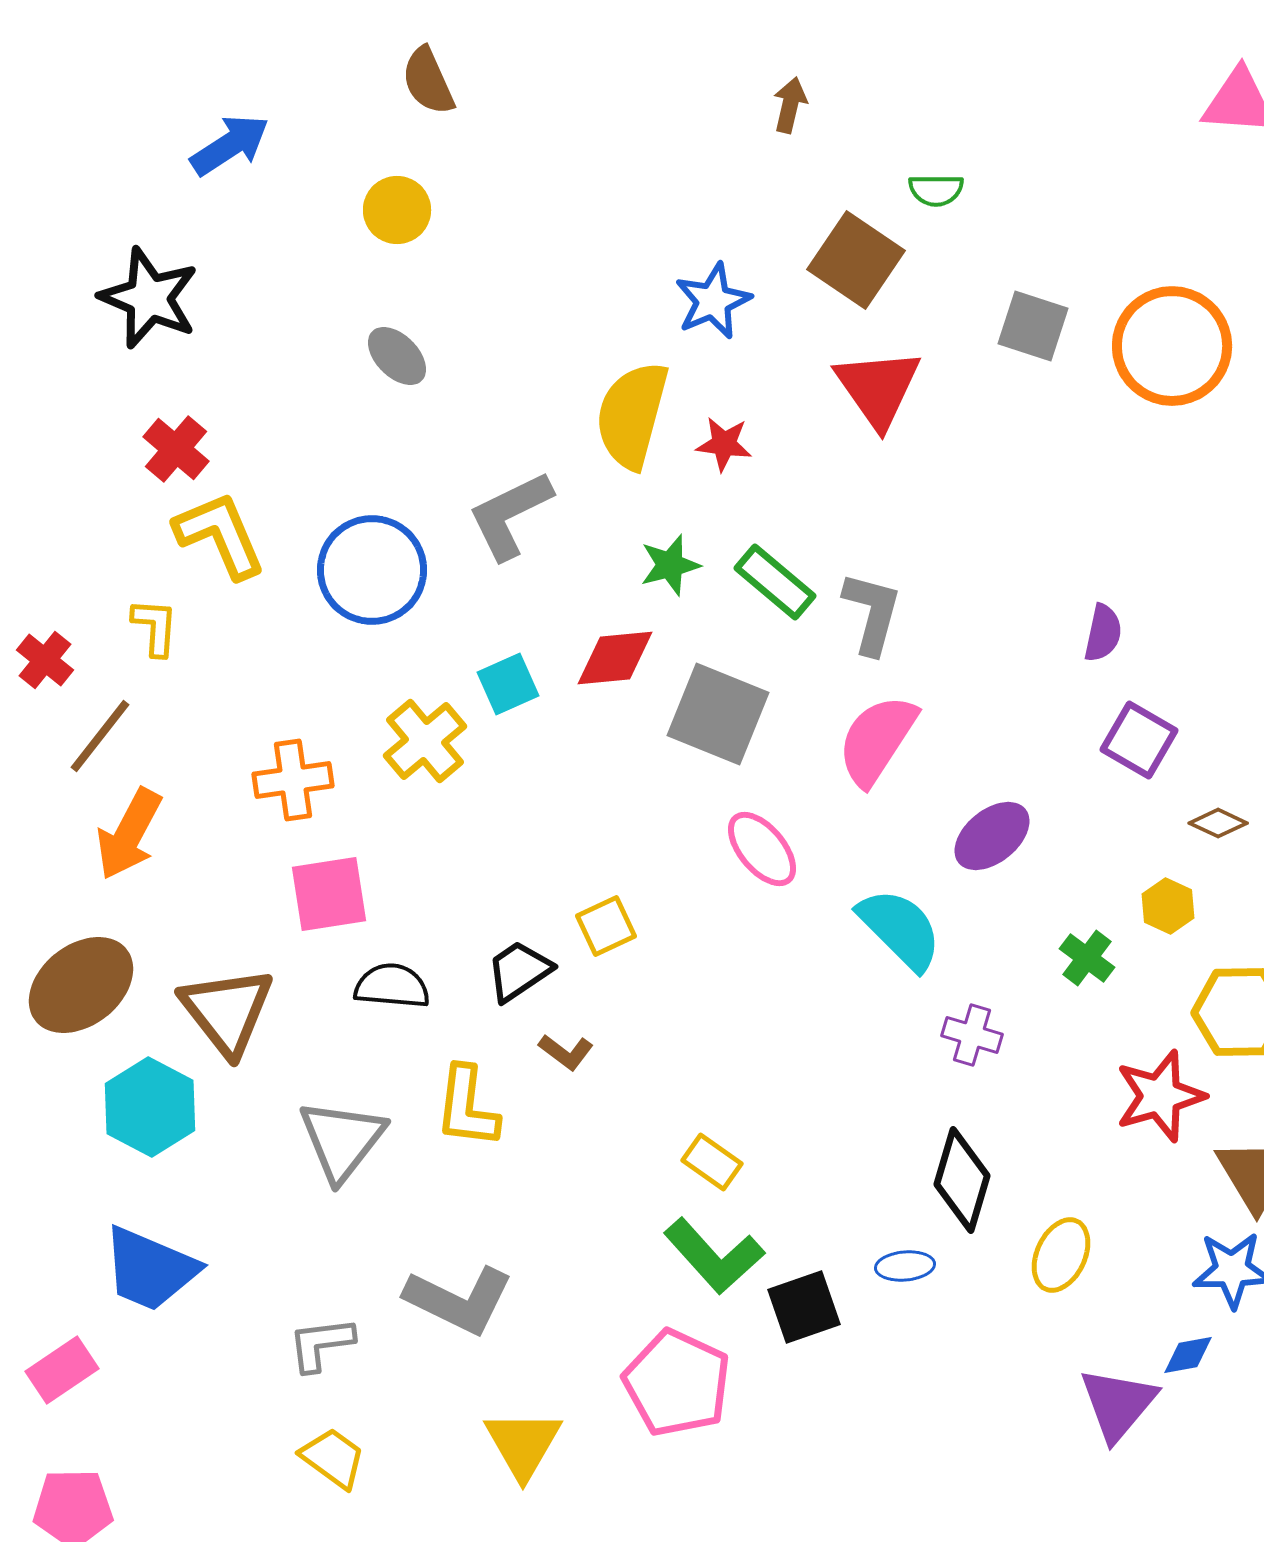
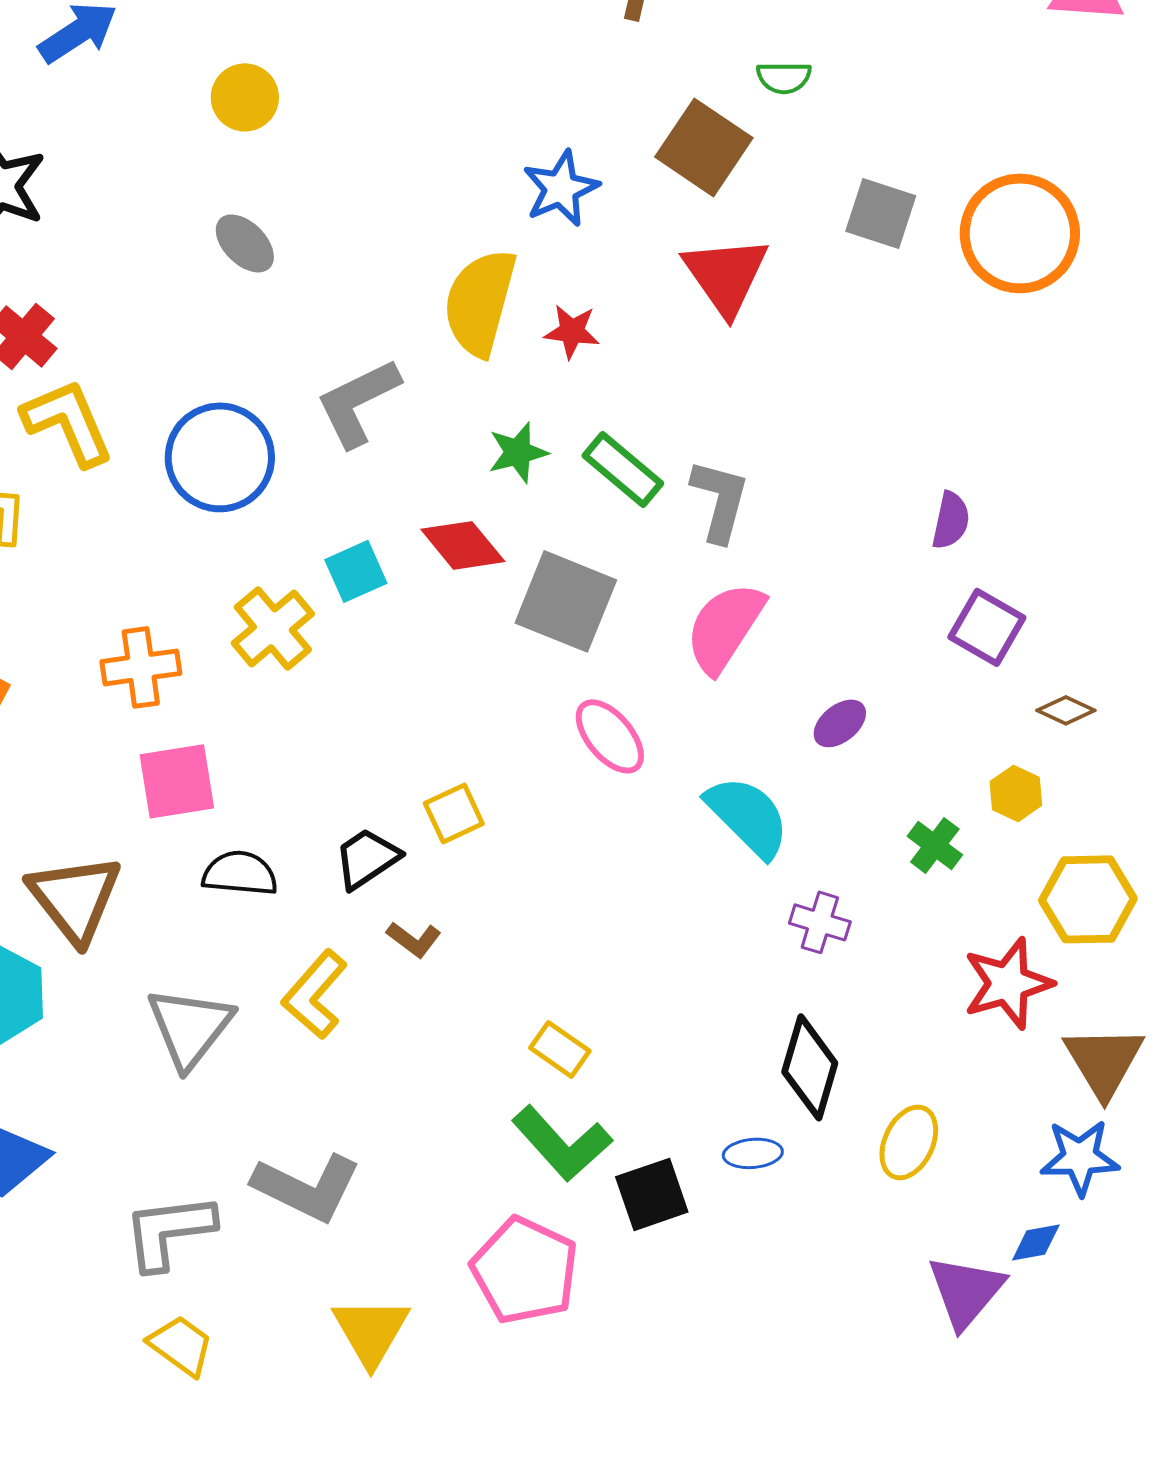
red diamond: (615, 658) -> (463, 545), turned 56
purple ellipse: (992, 836) -> (840, 723), size x0.7
yellow L-shape: (467, 1107) -> (315, 994), turned 34
gray L-shape: (321, 1344) -> (169, 1231), size x1.4

